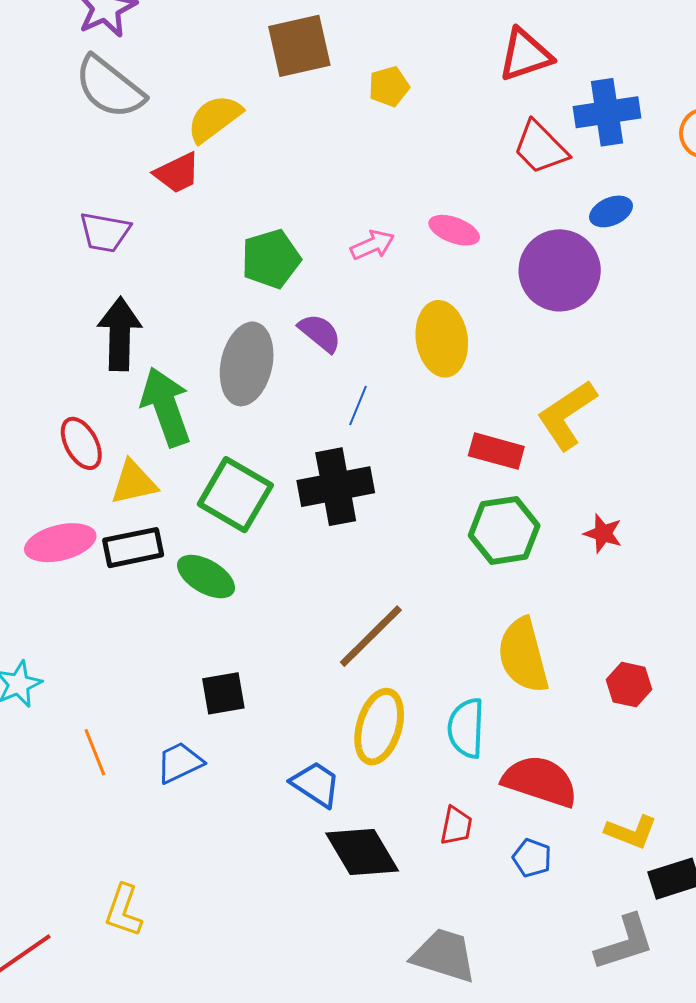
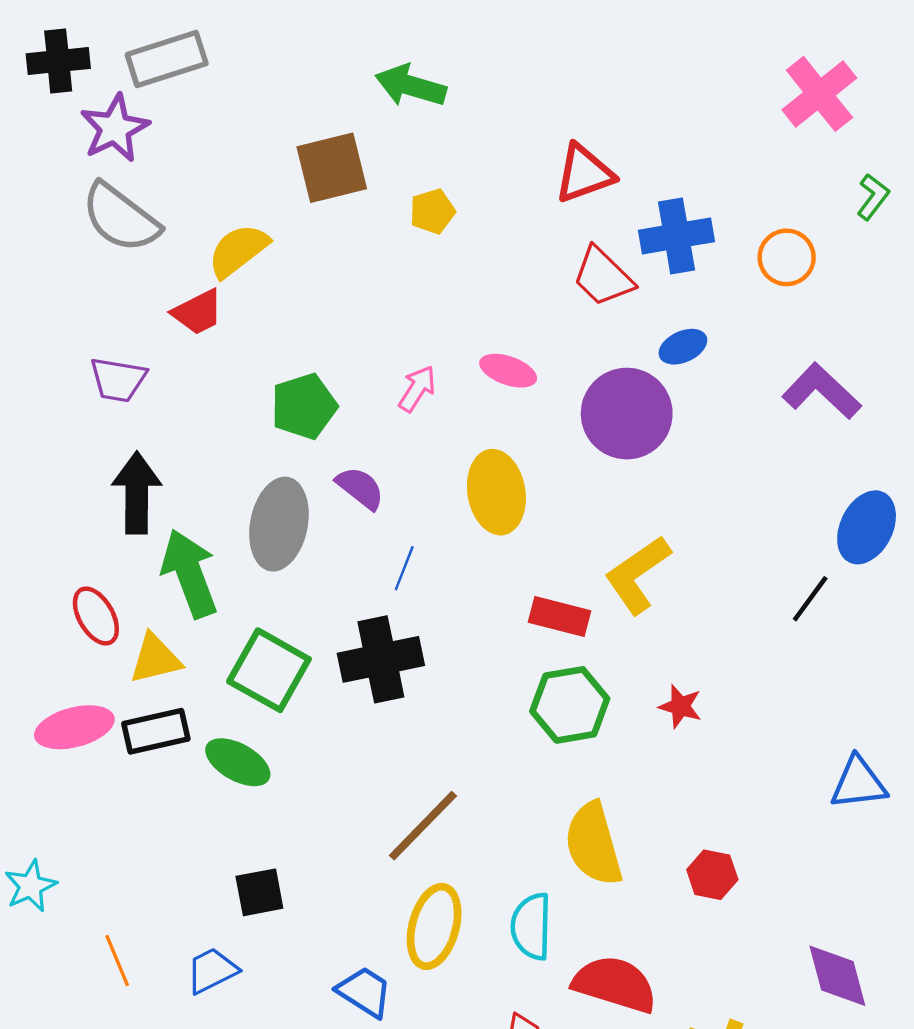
pink arrow: (372, 245) -> (417, 389), turned -33

